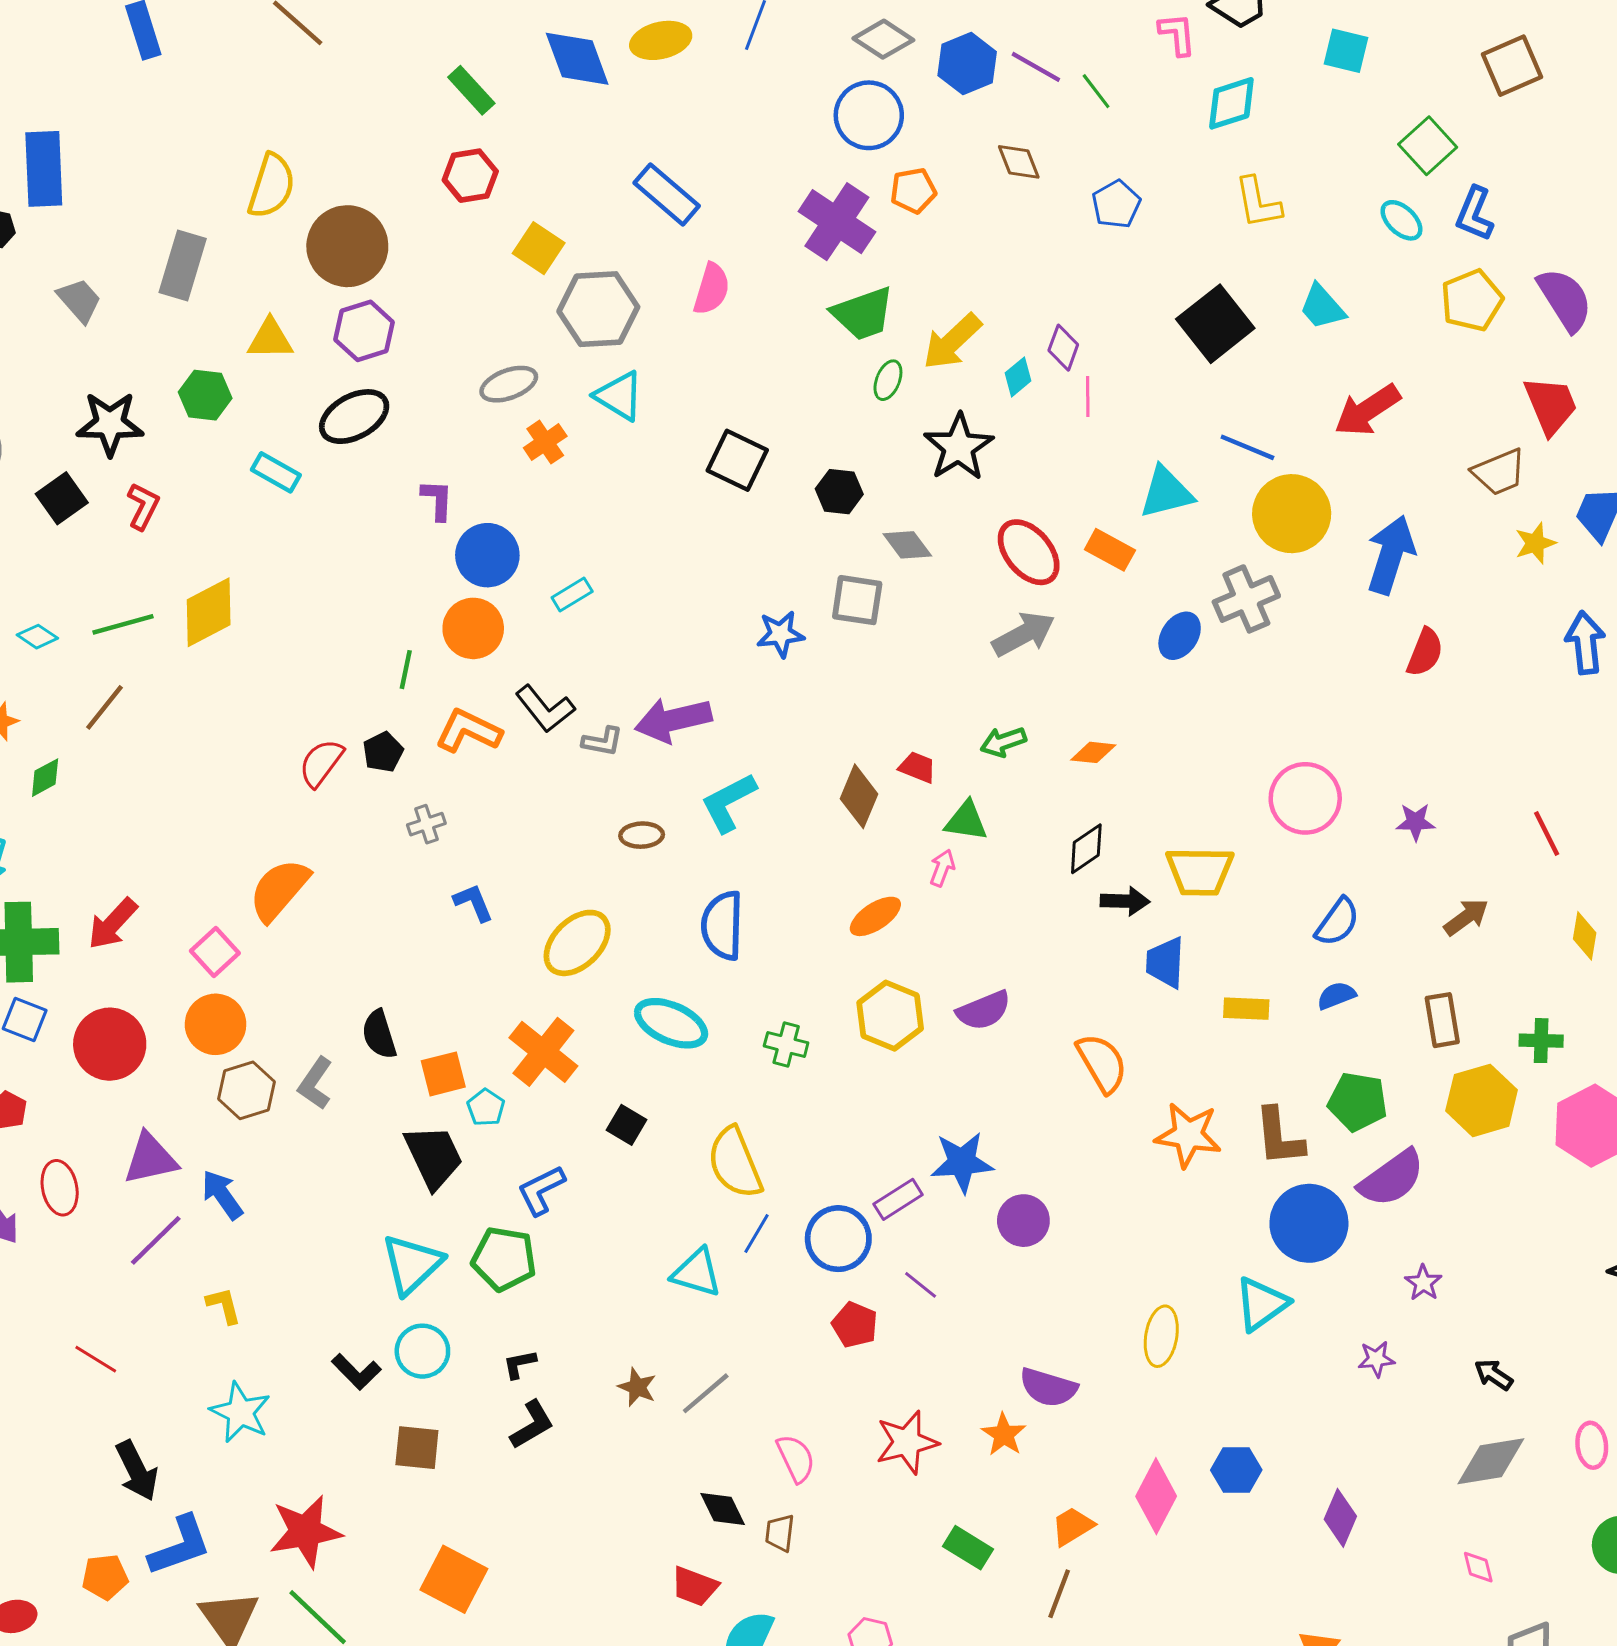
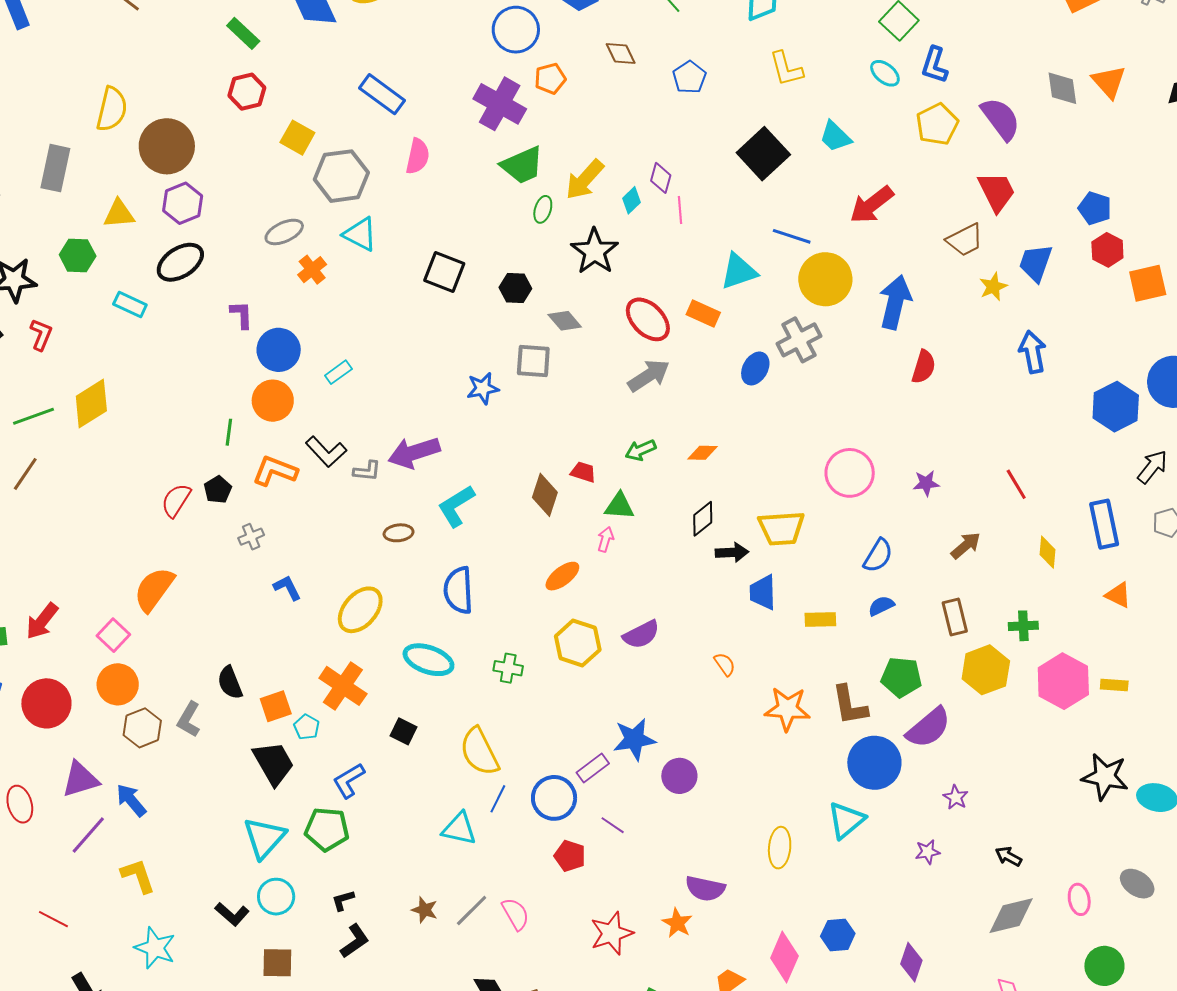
orange semicircle: (1102, 1063) -> (725, 664), size x0.6
yellow L-shape: (224, 1305) -> (138, 876), size x1.4
pink semicircle: (796, 1458) -> (515, 914), moved

